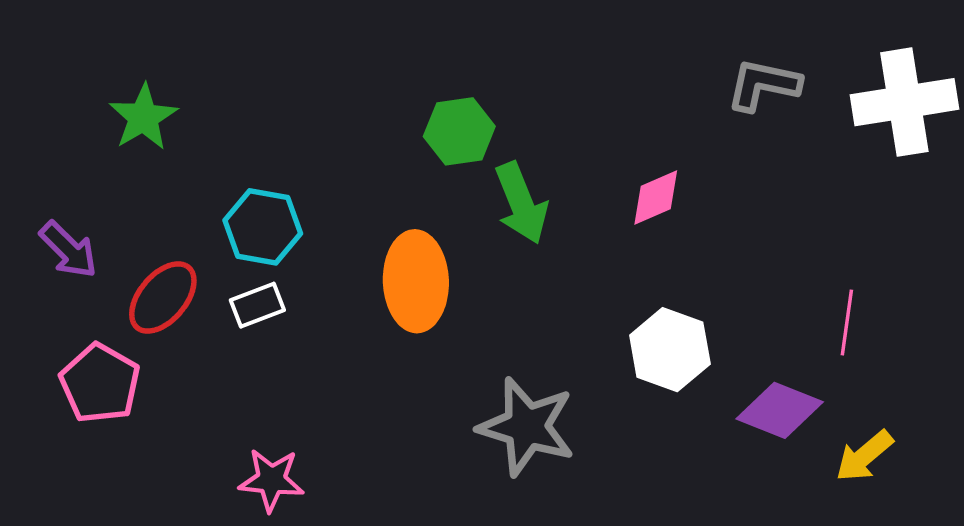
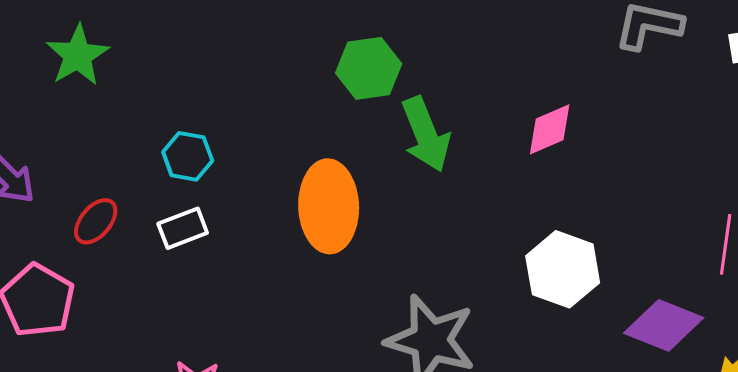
cyan hexagon: (263, 227) -> (188, 156), size x0.7
red ellipse: (163, 298) -> (96, 221), size x0.7

